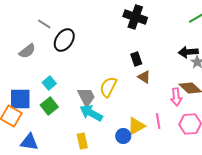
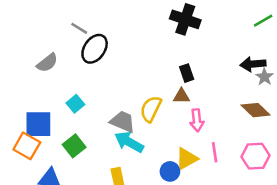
gray line: (44, 24) -> (79, 28), moved
brown triangle: (144, 77) -> (181, 96), moved, turned -32
gray trapezoid: (86, 97) -> (123, 122), turned -40
pink arrow: (176, 97) -> (197, 120), moved
green square: (49, 106) -> (74, 146), moved

